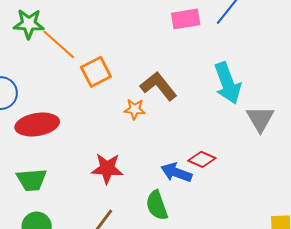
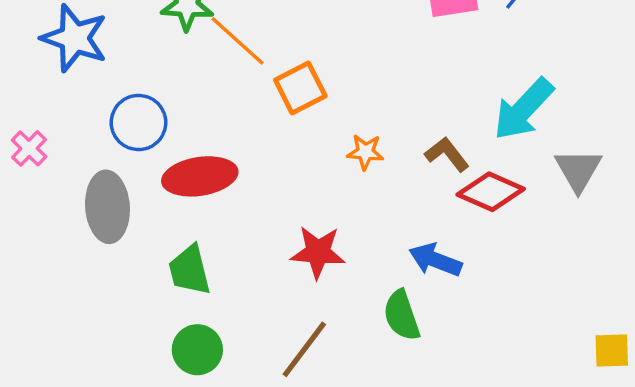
cyan arrow: (228, 83) -> (523, 109), turned 63
brown L-shape: (159, 86) -> (447, 154), moved, size x0.7
red diamond: (202, 159) -> (491, 192), moved, size x1.4
green trapezoid: (32, 180) -> (189, 270), turned 80

